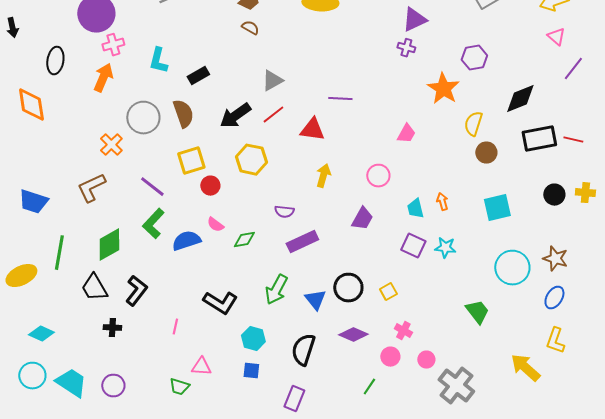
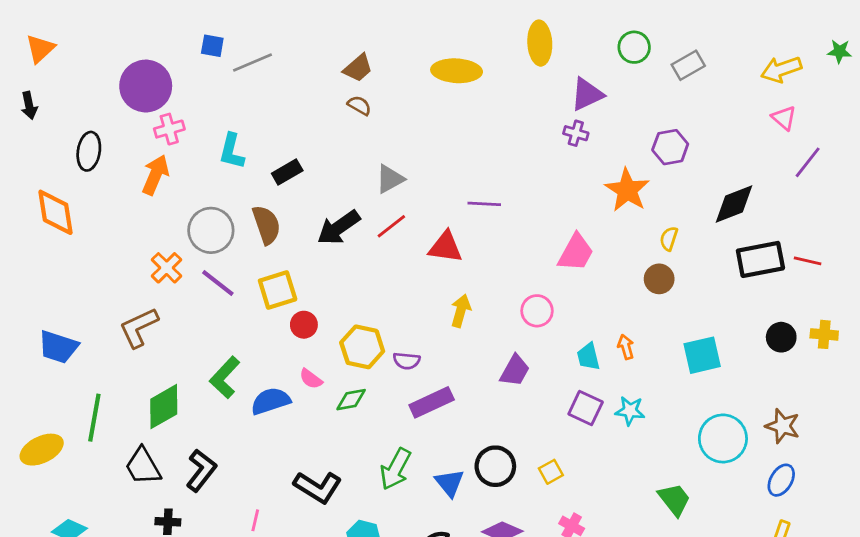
yellow semicircle: (473, 124) -> (669, 239), size x0.7
pink trapezoid: (406, 134) -> (576, 253), size x1.4
brown circle: (486, 153) -> (659, 279), moved
yellow hexagon: (251, 160) -> (362, 347), moved
purple line: (152, 187) -> (218, 283), moved

